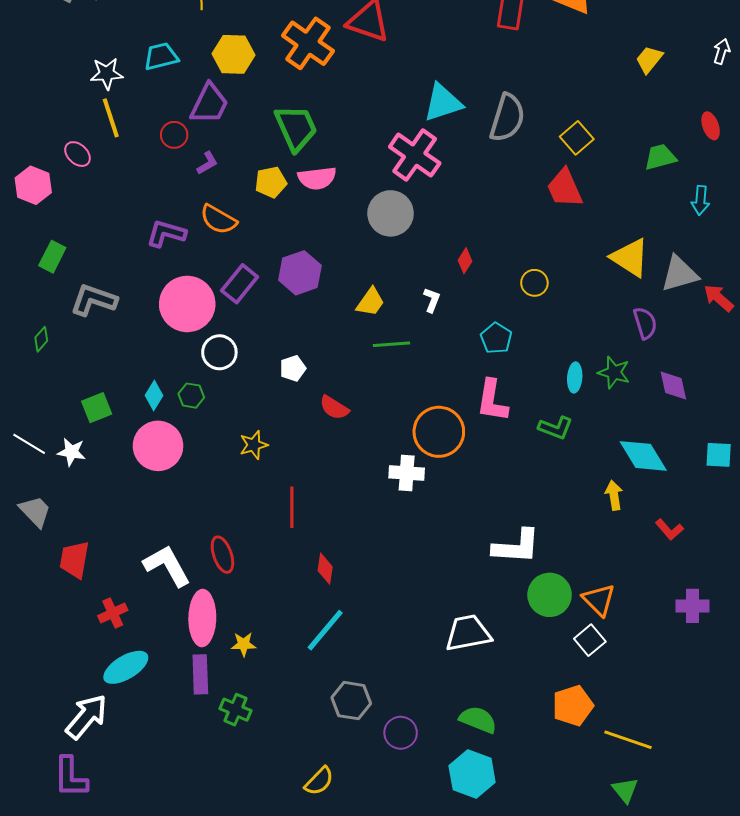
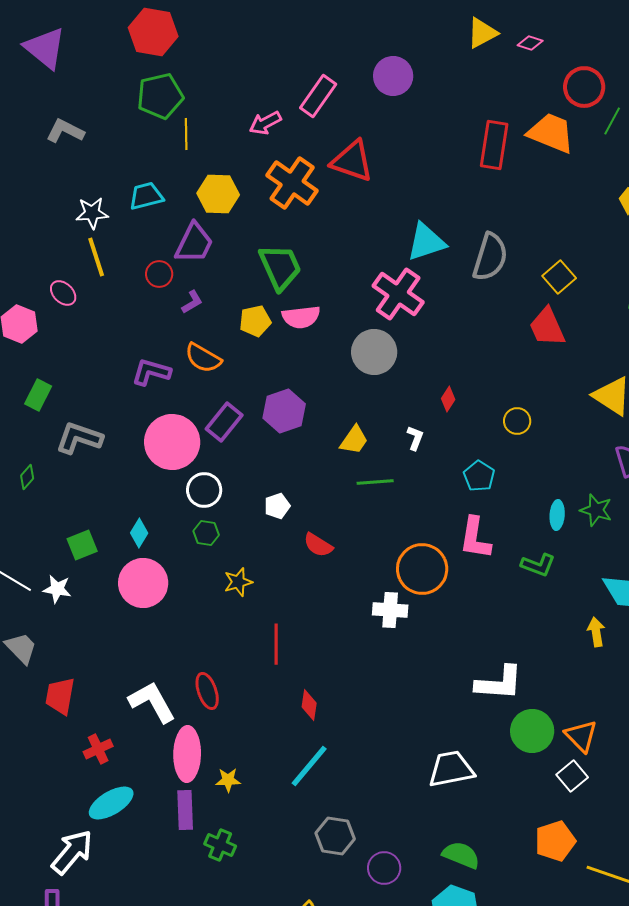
green hexagon: (191, 396) -> (206, 533), moved

